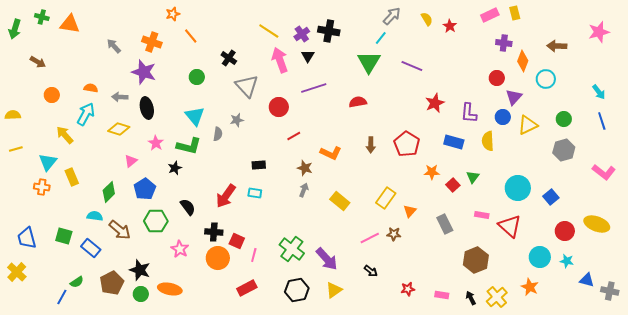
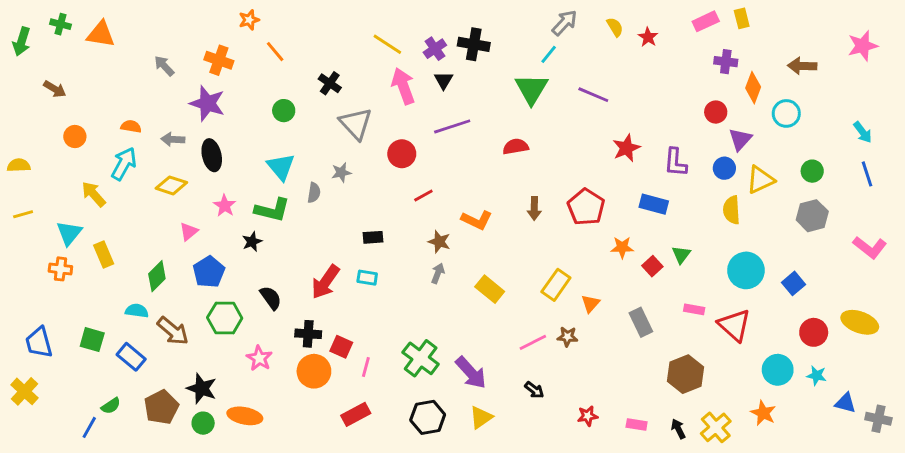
yellow semicircle: (488, 141) -> (732, 210), moved

